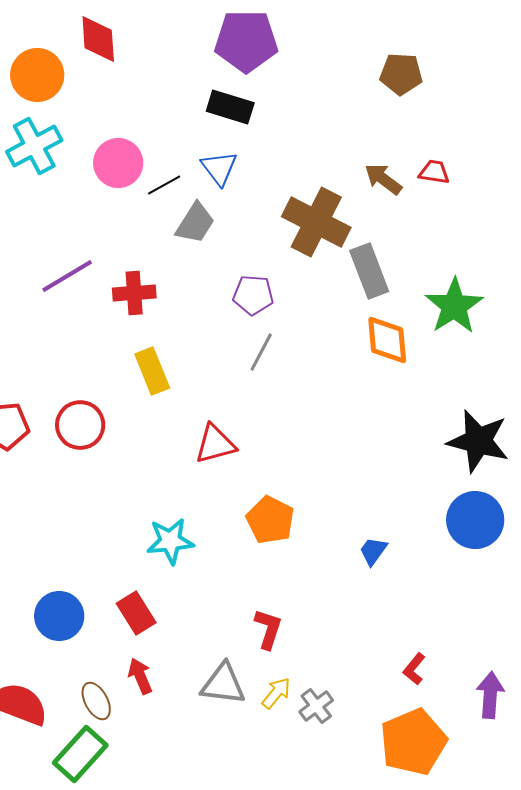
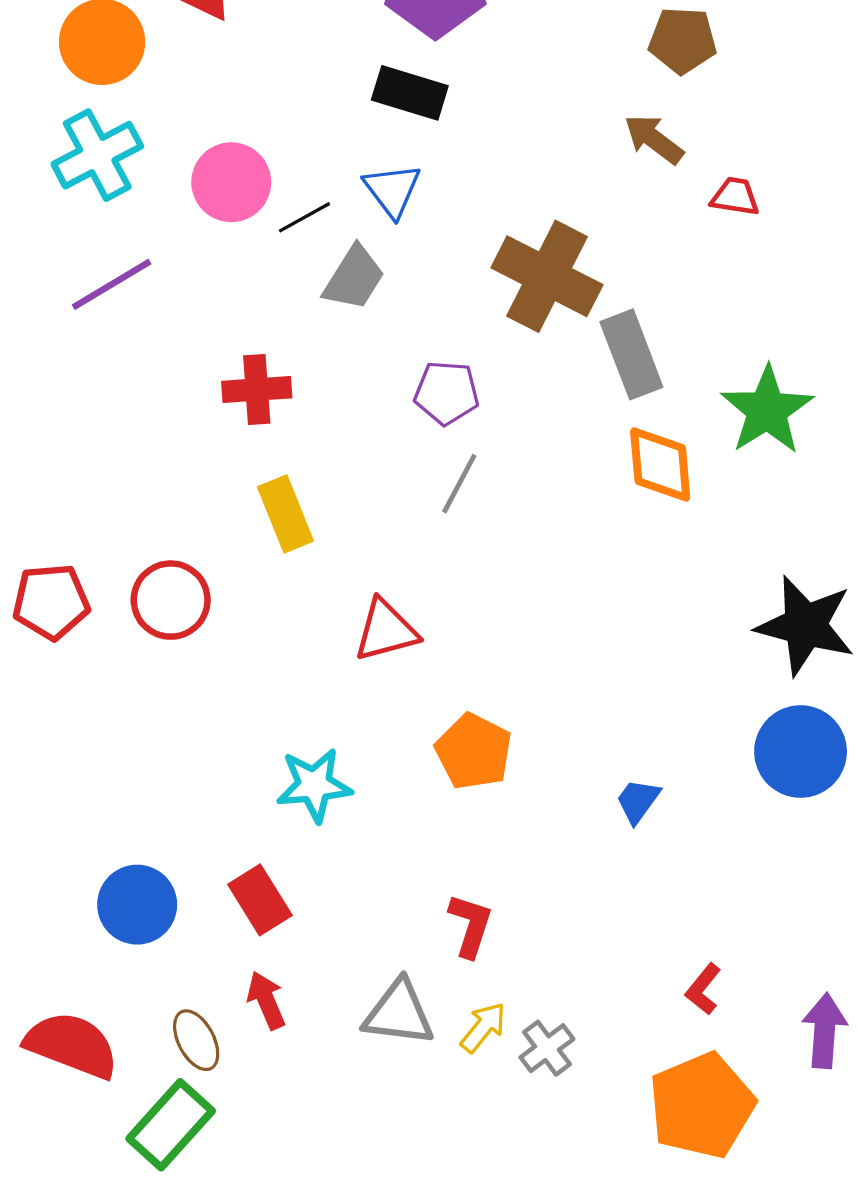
brown arrow: (383, 179) -> (654, 139), moved
purple line: (67, 276) -> (112, 284), moved

